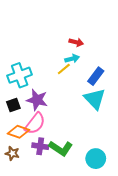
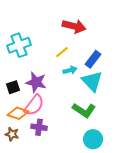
red arrow: (76, 42) -> (74, 26), size x1.6
cyan arrow: (72, 59) -> (70, 70), moved
cyan cross: (20, 75) -> (19, 45), moved
green L-shape: (61, 148) -> (84, 110), moved

